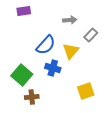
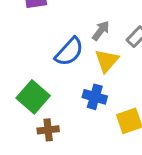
gray arrow: (70, 20) -> (101, 31), moved, turned -48
blue cross: (53, 68) -> (95, 97), moved

